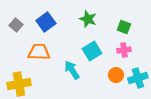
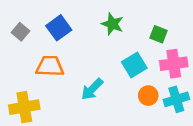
pink cross: (124, 50) -> (174, 64), moved, size x1.5
cyan square: (92, 51) -> (134, 65), moved
cyan arrow: (72, 70) -> (92, 89), turned -102

